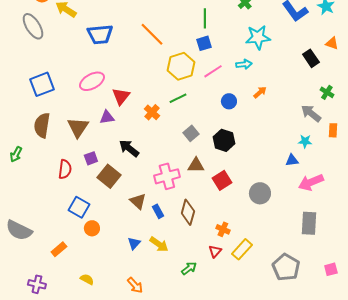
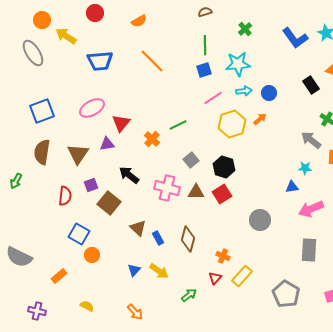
cyan star: (258, 37) -> (238, 64), moved
yellow hexagon: (181, 66) -> (232, 124), moved
blue circle: (229, 101) -> (269, 93), moved
pink cross: (167, 176) -> (167, 188), moved, turned 30
red square: (222, 180) -> (222, 194), moved

